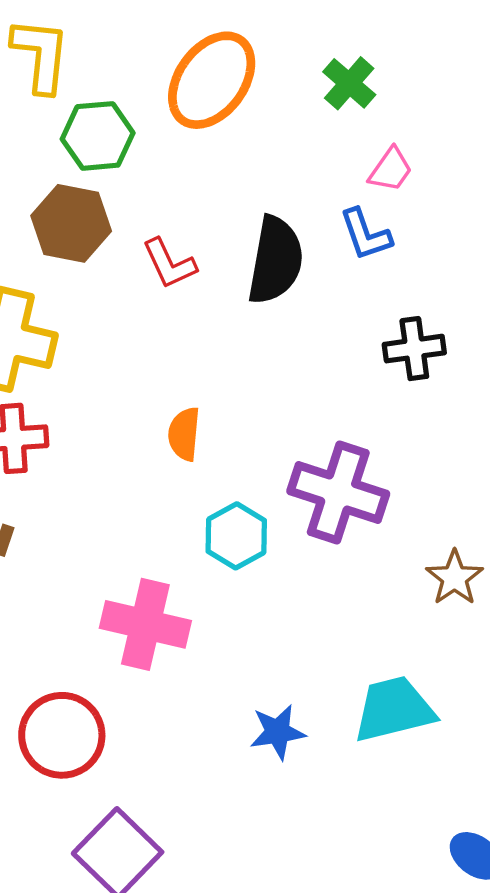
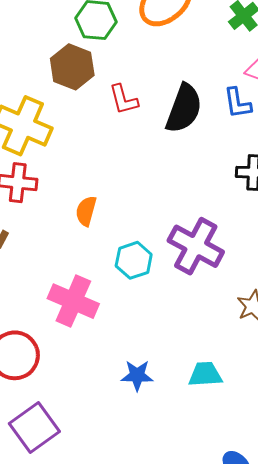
orange semicircle: (184, 434) -> (86, 211), moved
cyan trapezoid: (394, 709) -> (205, 374), size x0.7

